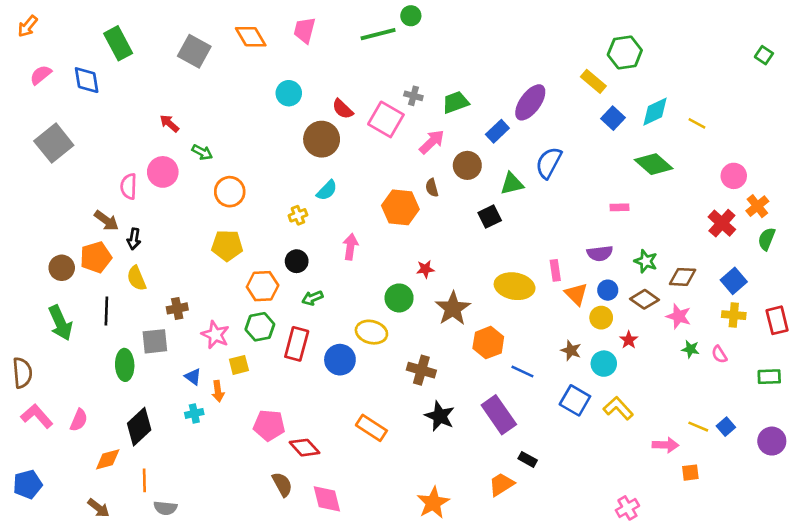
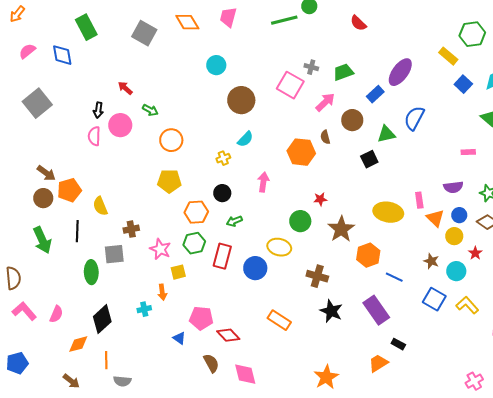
red semicircle: (343, 109) -> (358, 23), moved
brown arrow: (106, 221) -> (46, 173), moved
black arrow: (134, 239) -> (98, 110), moved
blue triangle: (193, 377) -> (179, 338), moved

